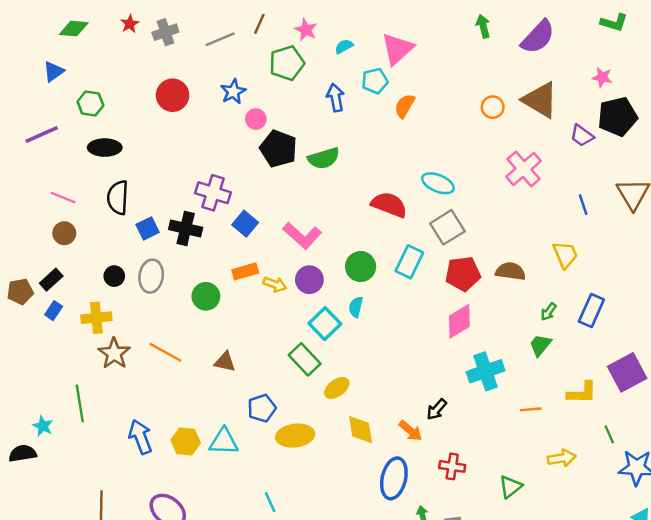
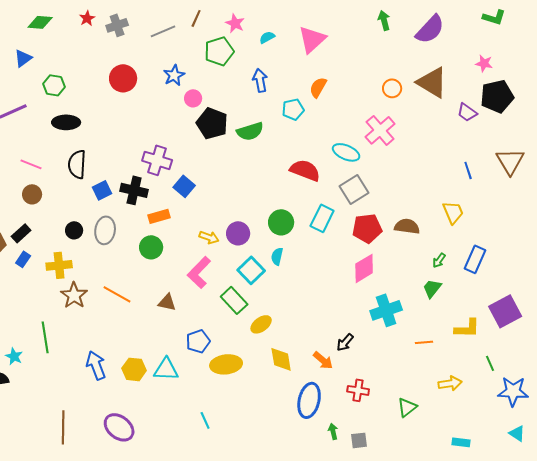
cyan pentagon: (375, 81) -> (293, 109), moved
pink cross: (524, 169) -> (380, 130), moved
pink L-shape: (302, 236) -> (199, 272), moved, turned 92
orange rectangle: (245, 271) -> (159, 216), moved

